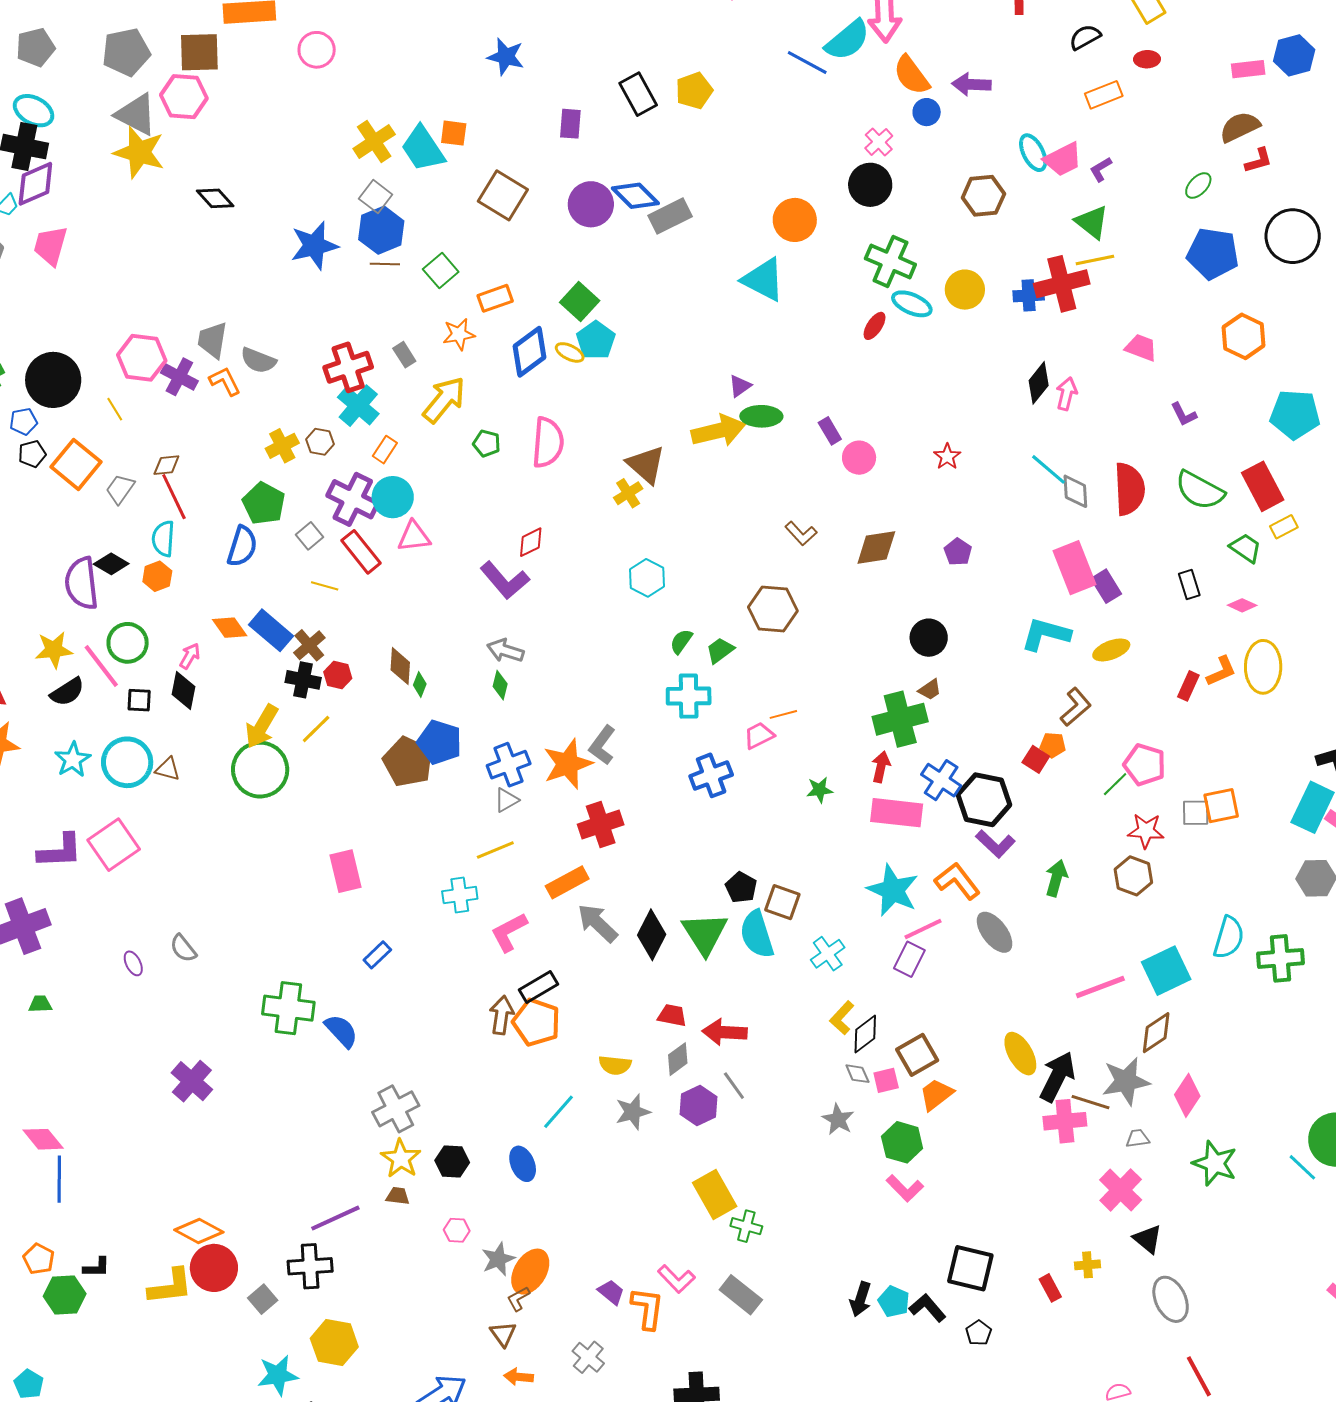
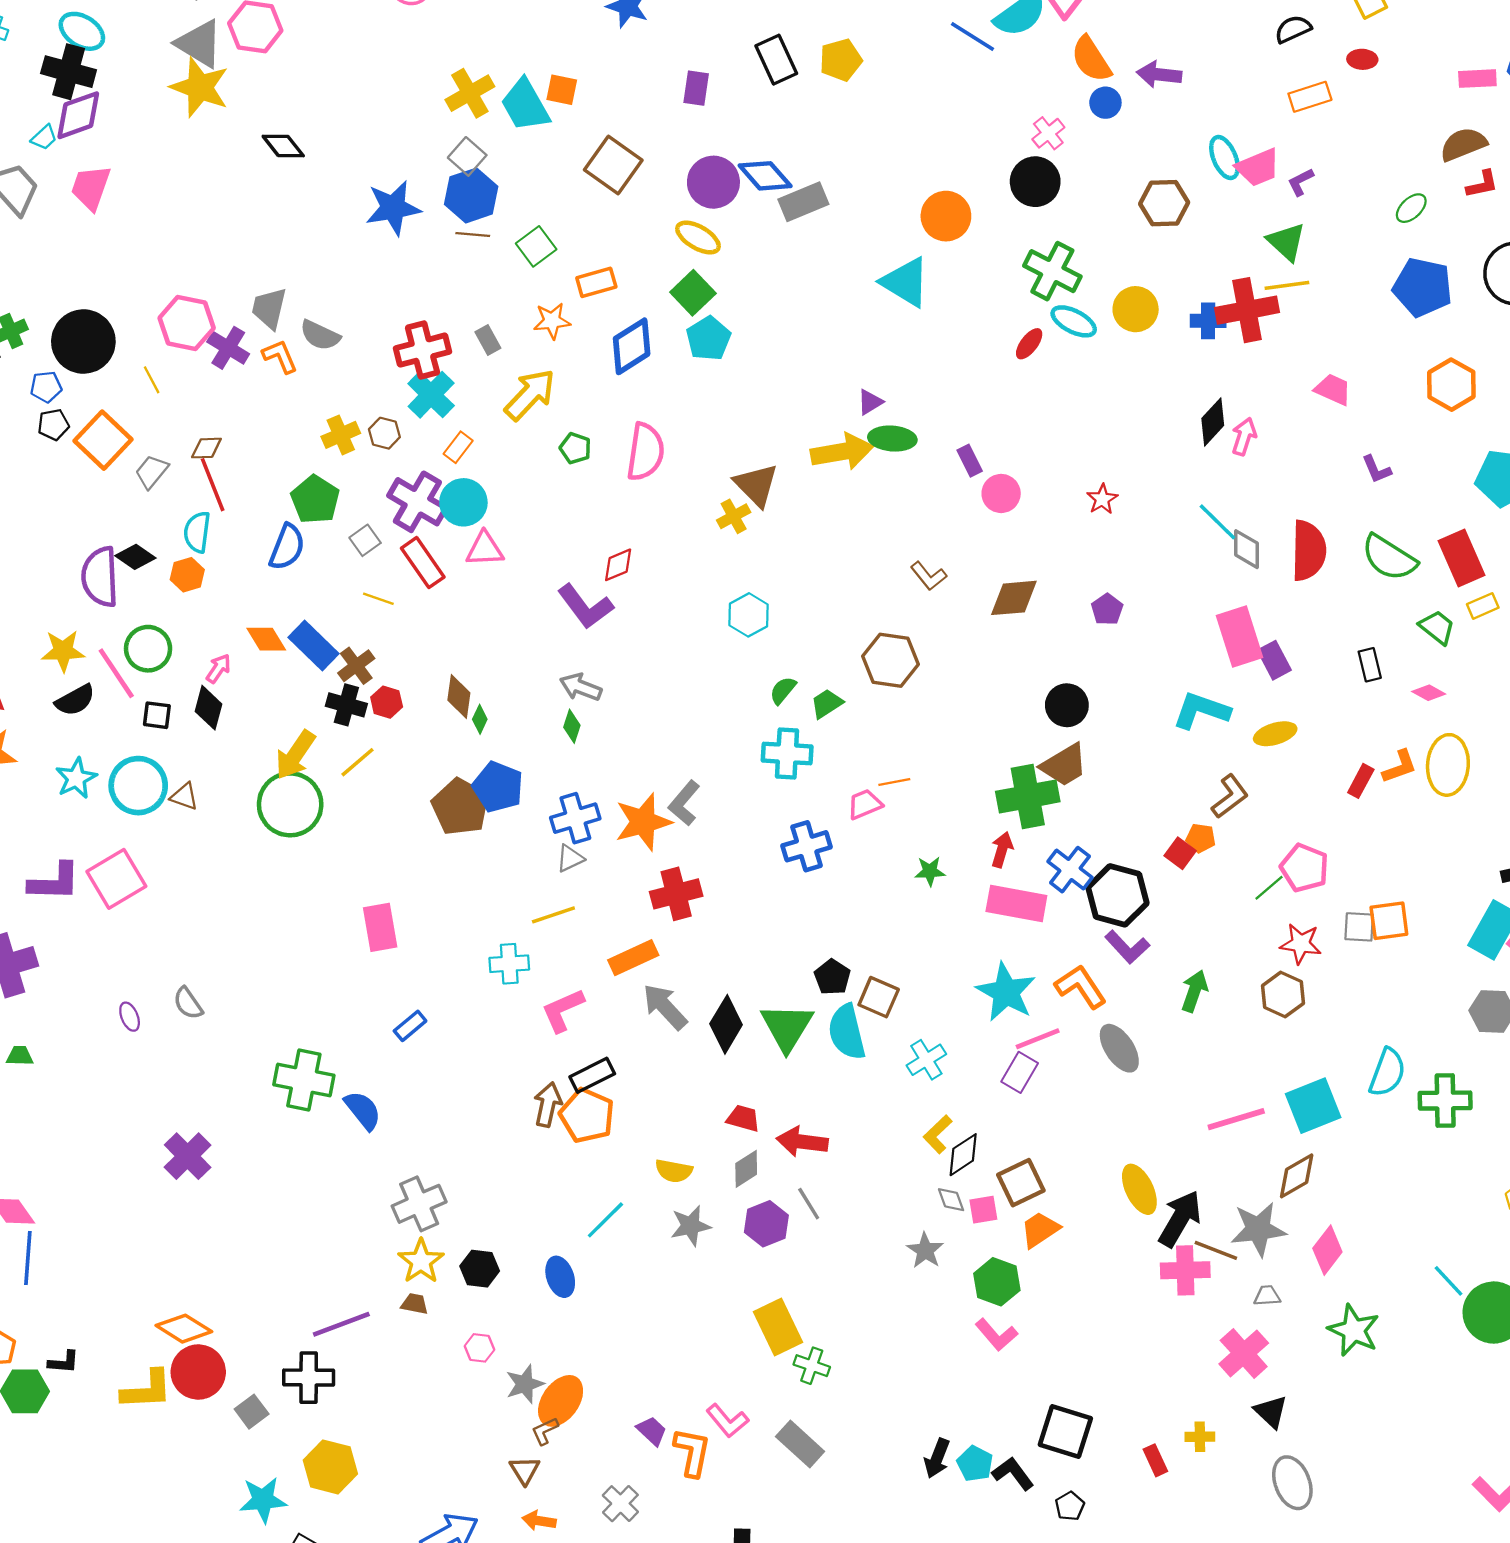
yellow ellipse: (570, 352) -> (698, 237), moved, size x1.4
brown trapezoid: (930, 690) -> (1064, 765), size x1.8
cyan line: (1302, 1167) -> (1448, 1281), moved

